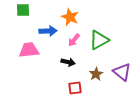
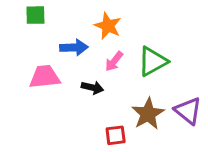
black arrow: (68, 62) -> (92, 88), moved
brown star: (96, 74) -> (148, 114), size x1.5

